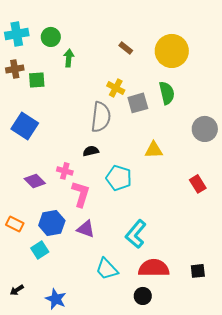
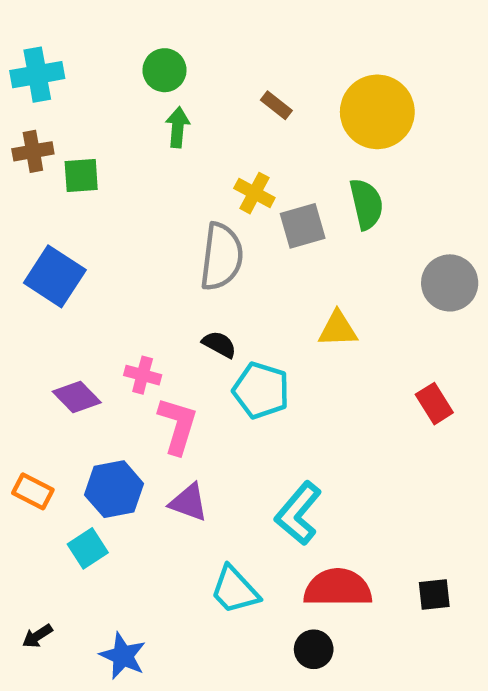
green circle: (51, 37) -> (165, 70), moved
green arrow: (69, 58) -> (178, 127), moved
black semicircle: (91, 151) -> (219, 344), moved, turned 42

